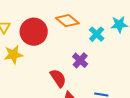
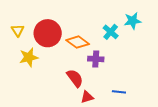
orange diamond: (67, 21) -> (78, 42), moved
purple cross: (80, 60) -> (96, 59), turned -35

